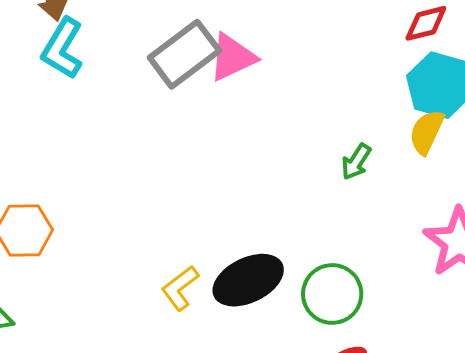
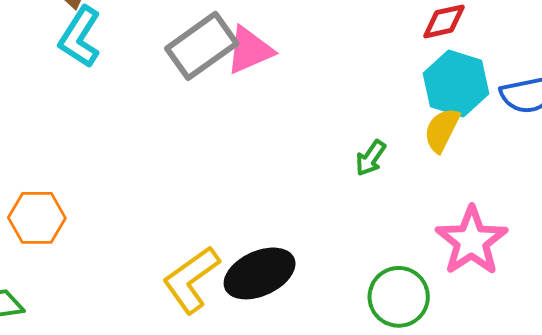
yellow L-shape: (180, 288) -> (191, 280), size x1.5
green circle: (332, 294) -> (399, 297), moved

